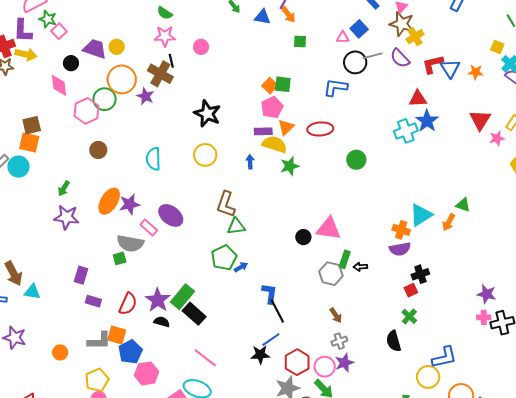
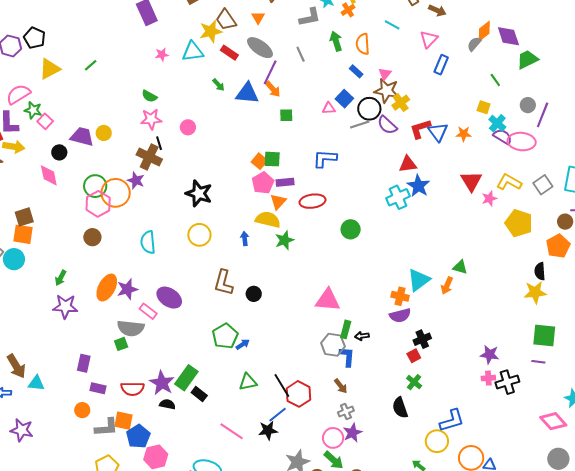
blue triangle: (262, 17) -> (247, 93), size x1.4
black circle: (355, 62) -> (369, 109), moved
orange circle: (122, 79) -> (116, 193), moved
pink hexagon: (87, 111) -> (98, 204), moved
purple rectangle: (263, 131) -> (285, 182), moved
green triangle: (236, 226) -> (248, 382), moved
black circle: (303, 237) -> (254, 294), moved
blue L-shape: (270, 293) -> (347, 357), moved
red semicircle: (128, 304) -> (132, 389), turned 70
black rectangle: (194, 314) -> (199, 394), size x0.7
orange circle: (60, 352) -> (82, 410), moved
pink line: (205, 358) -> (232, 431), moved
red hexagon: (297, 362) -> (298, 394), moved

